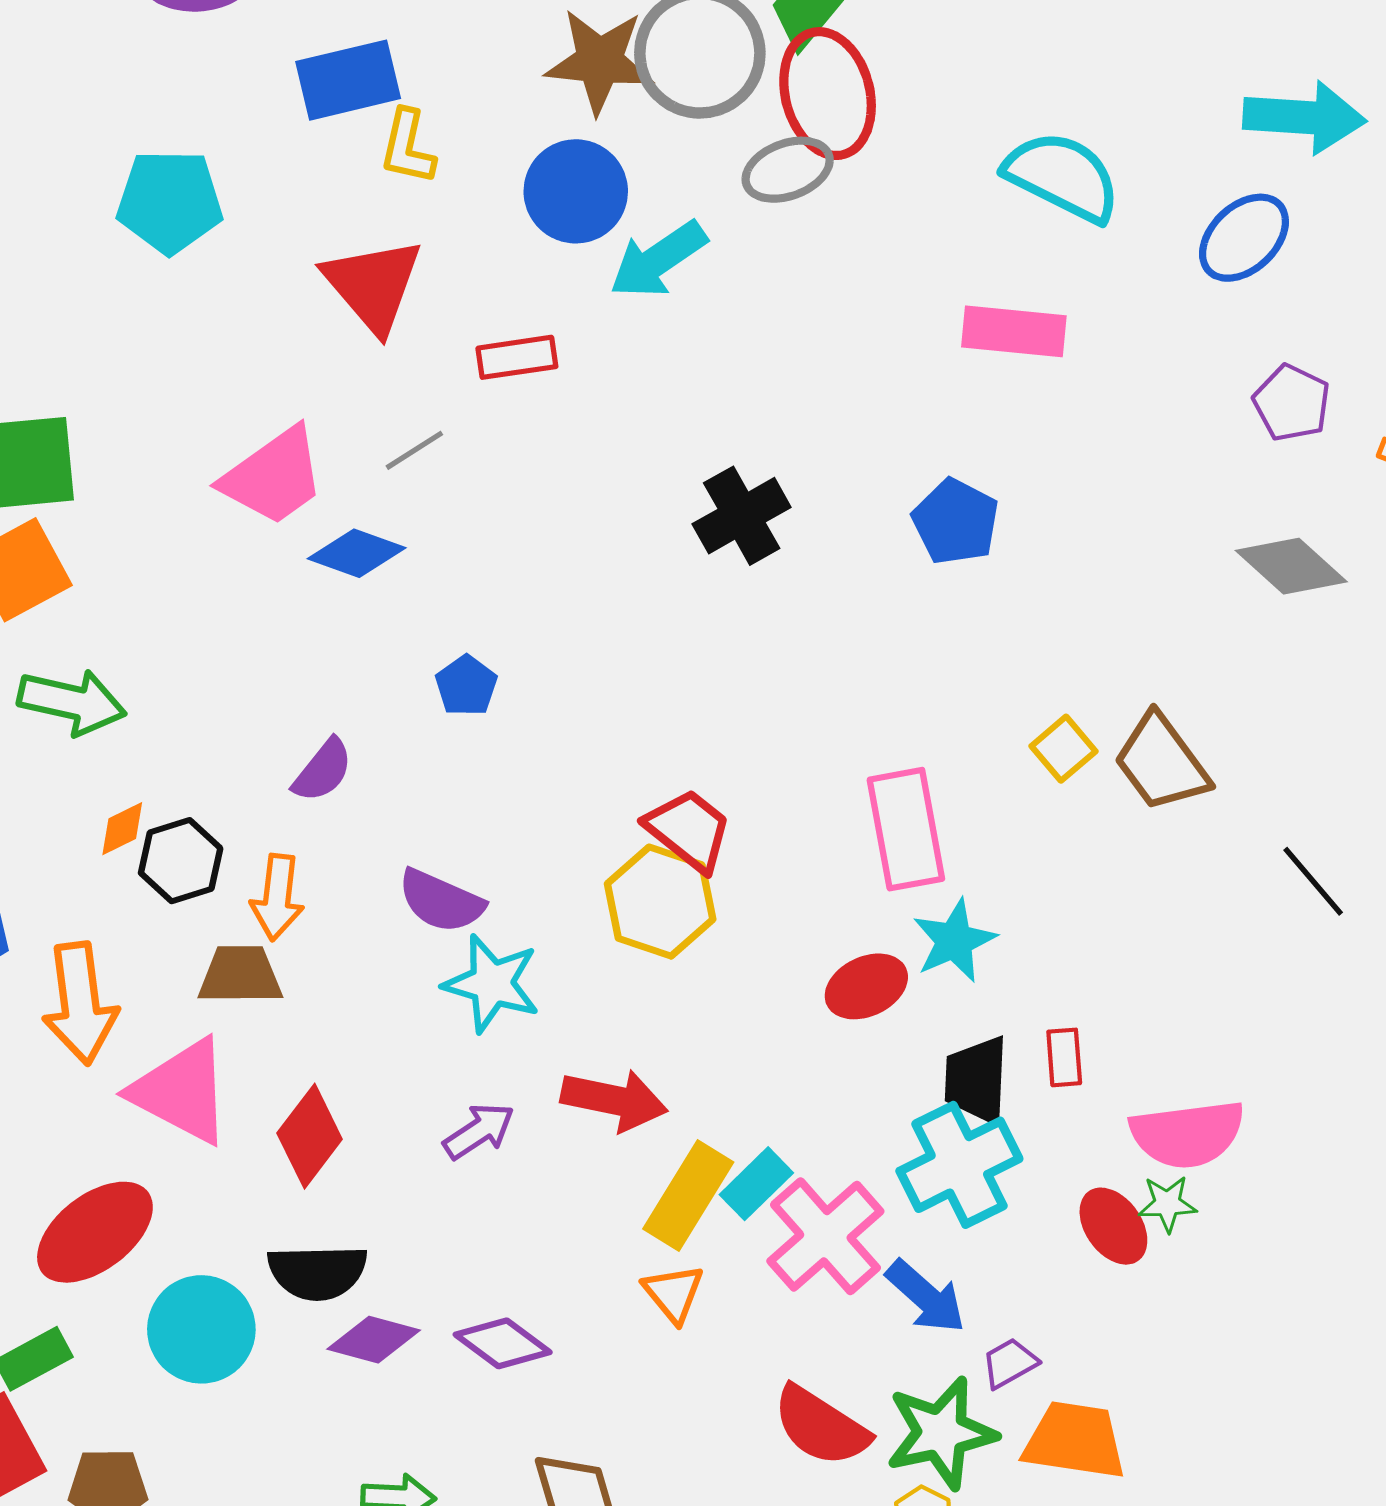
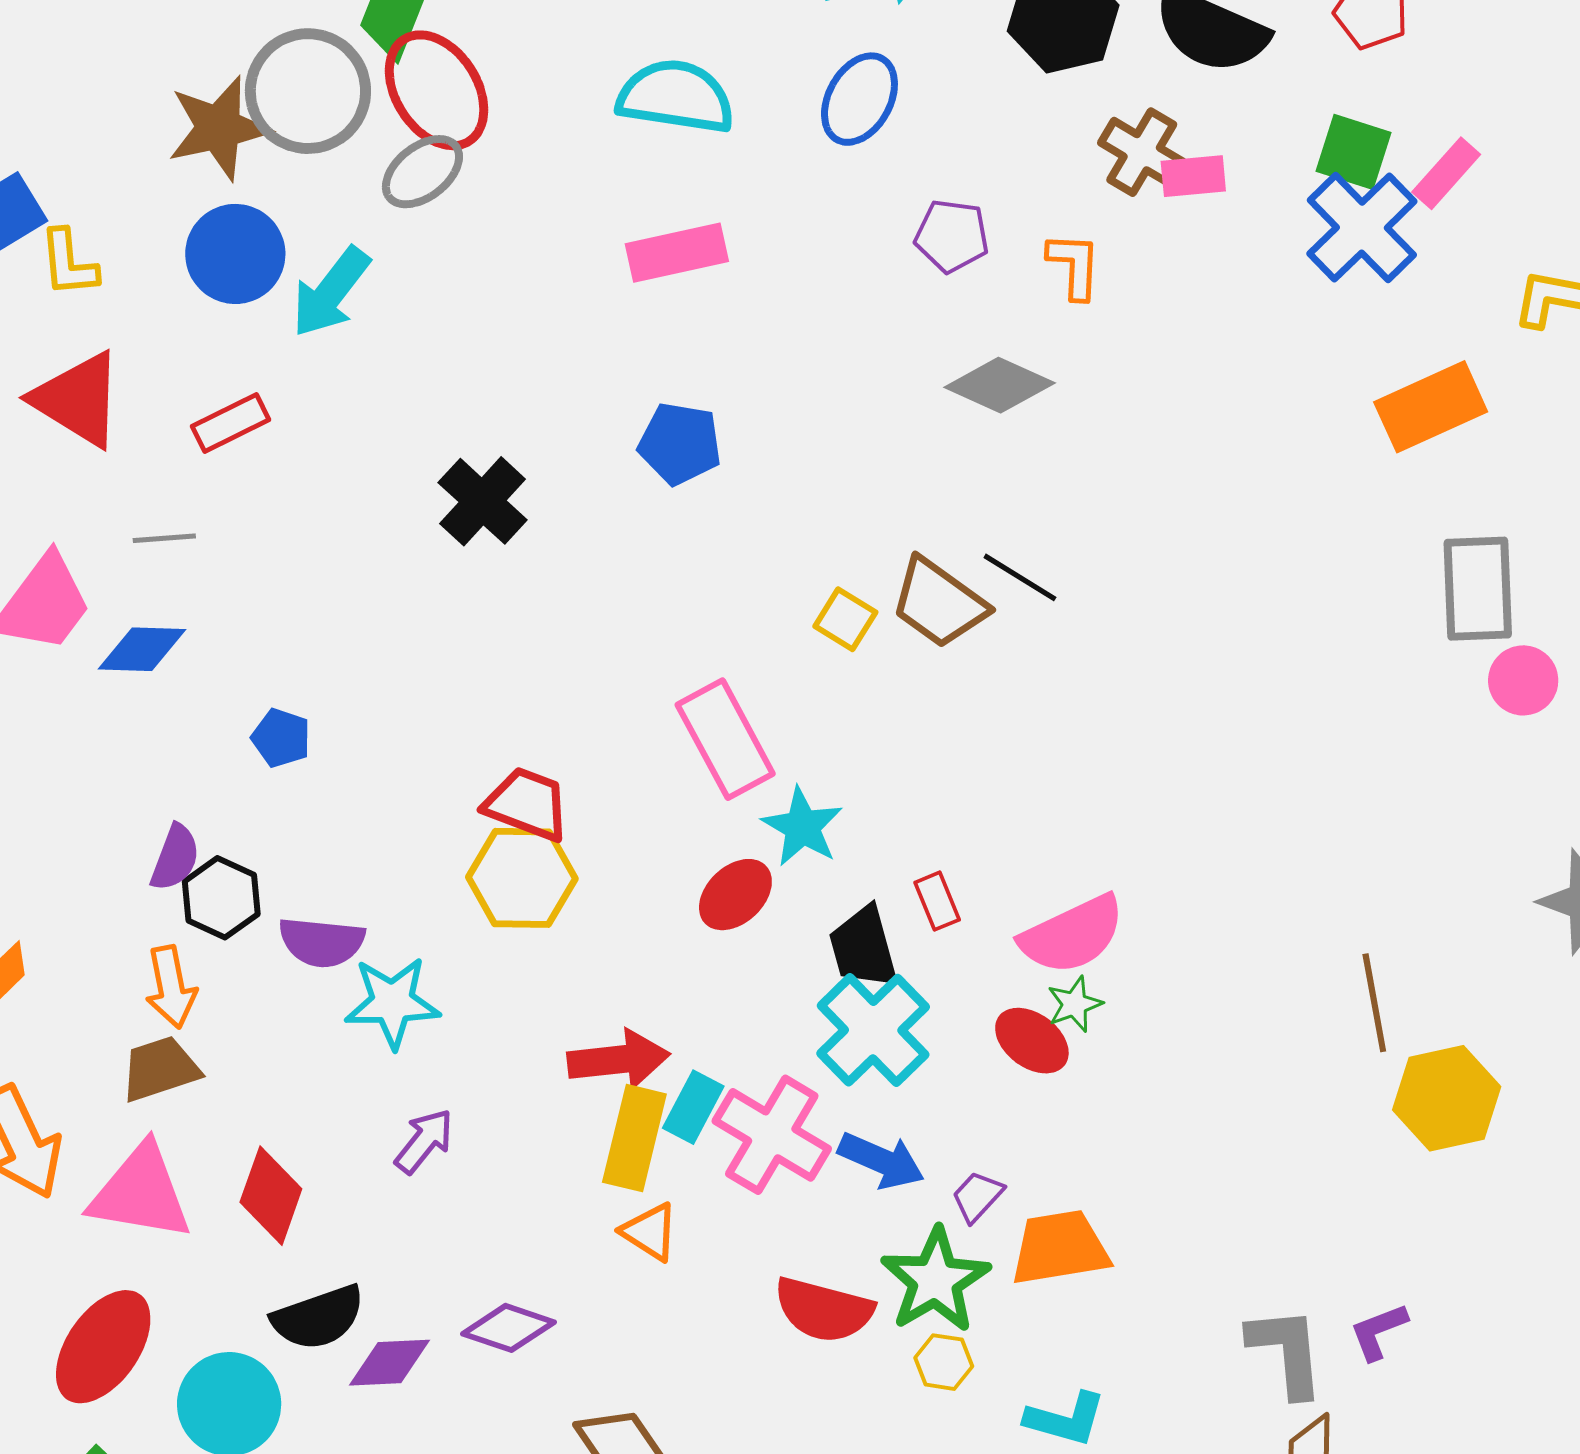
gray line: (414, 450) -> (164, 538), turned 46
black hexagon: (181, 861) -> (221, 898), moved
black line: (1313, 881) -> (1020, 577), moved
red arrow: (614, 1100) -> (619, 1060), moved

